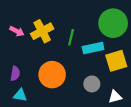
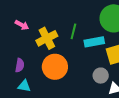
yellow cross: (42, 31) -> (47, 38), moved
gray circle: (92, 84) -> (101, 76), moved

